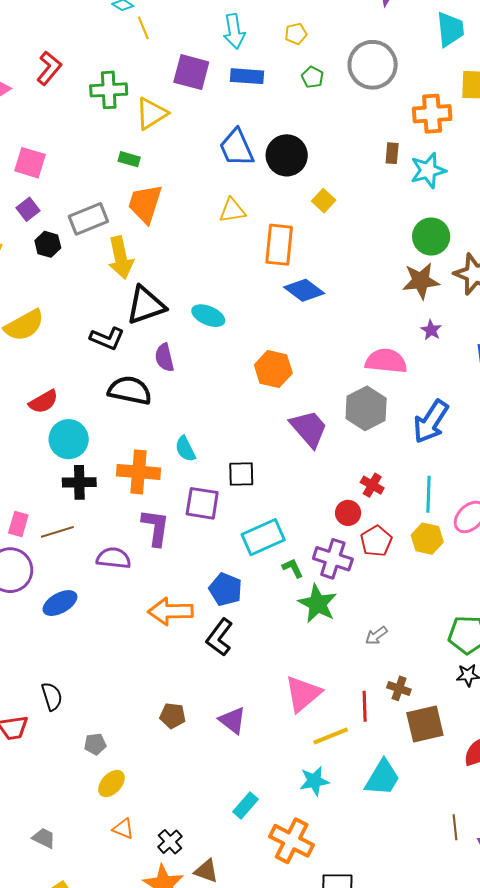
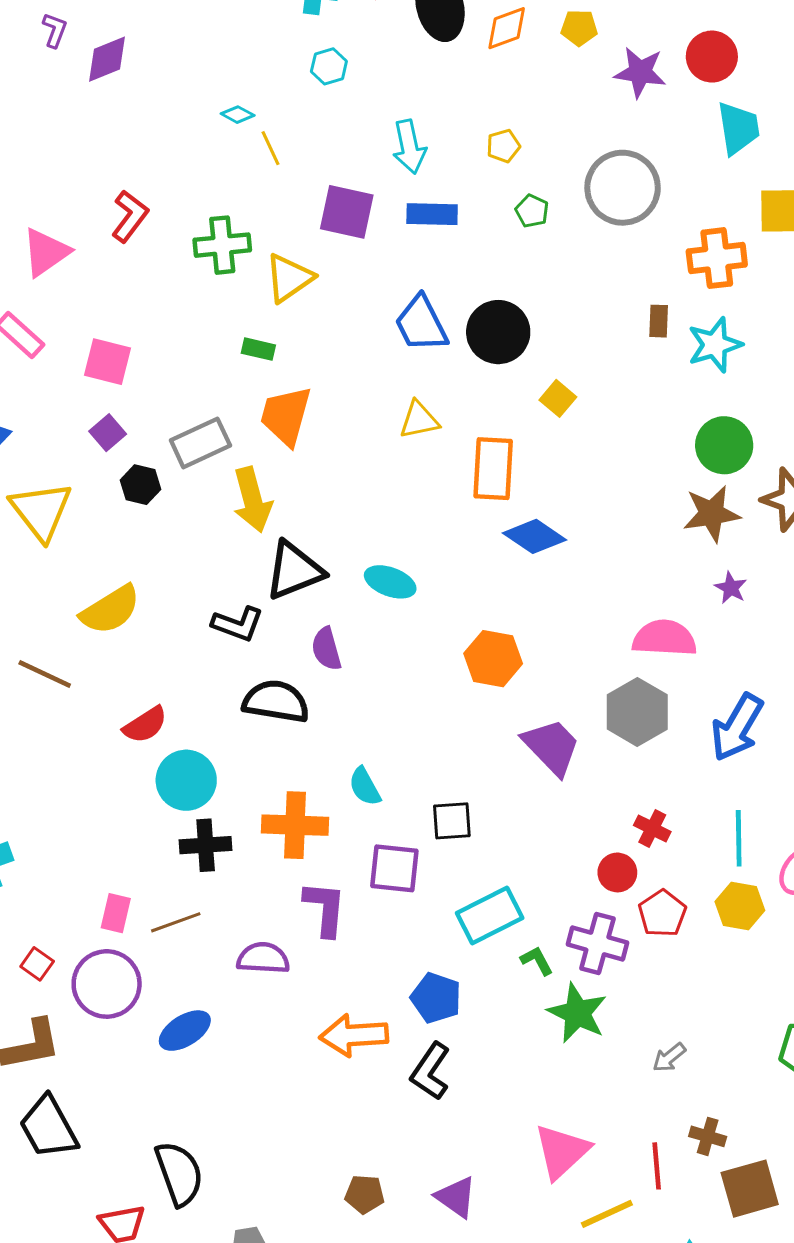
black semicircle: (52, 696) -> (179, 1173), size x1.5

